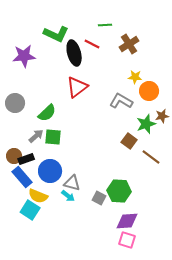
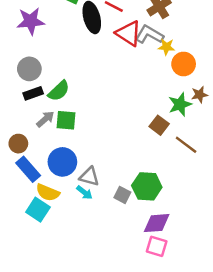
red triangle: (77, 87) -> (129, 33), moved, turned -50
gray L-shape: (121, 101) -> (149, 35), moved
gray circle: (15, 103) -> (29, 69), moved
black rectangle: (26, 159) -> (33, 93), moved

